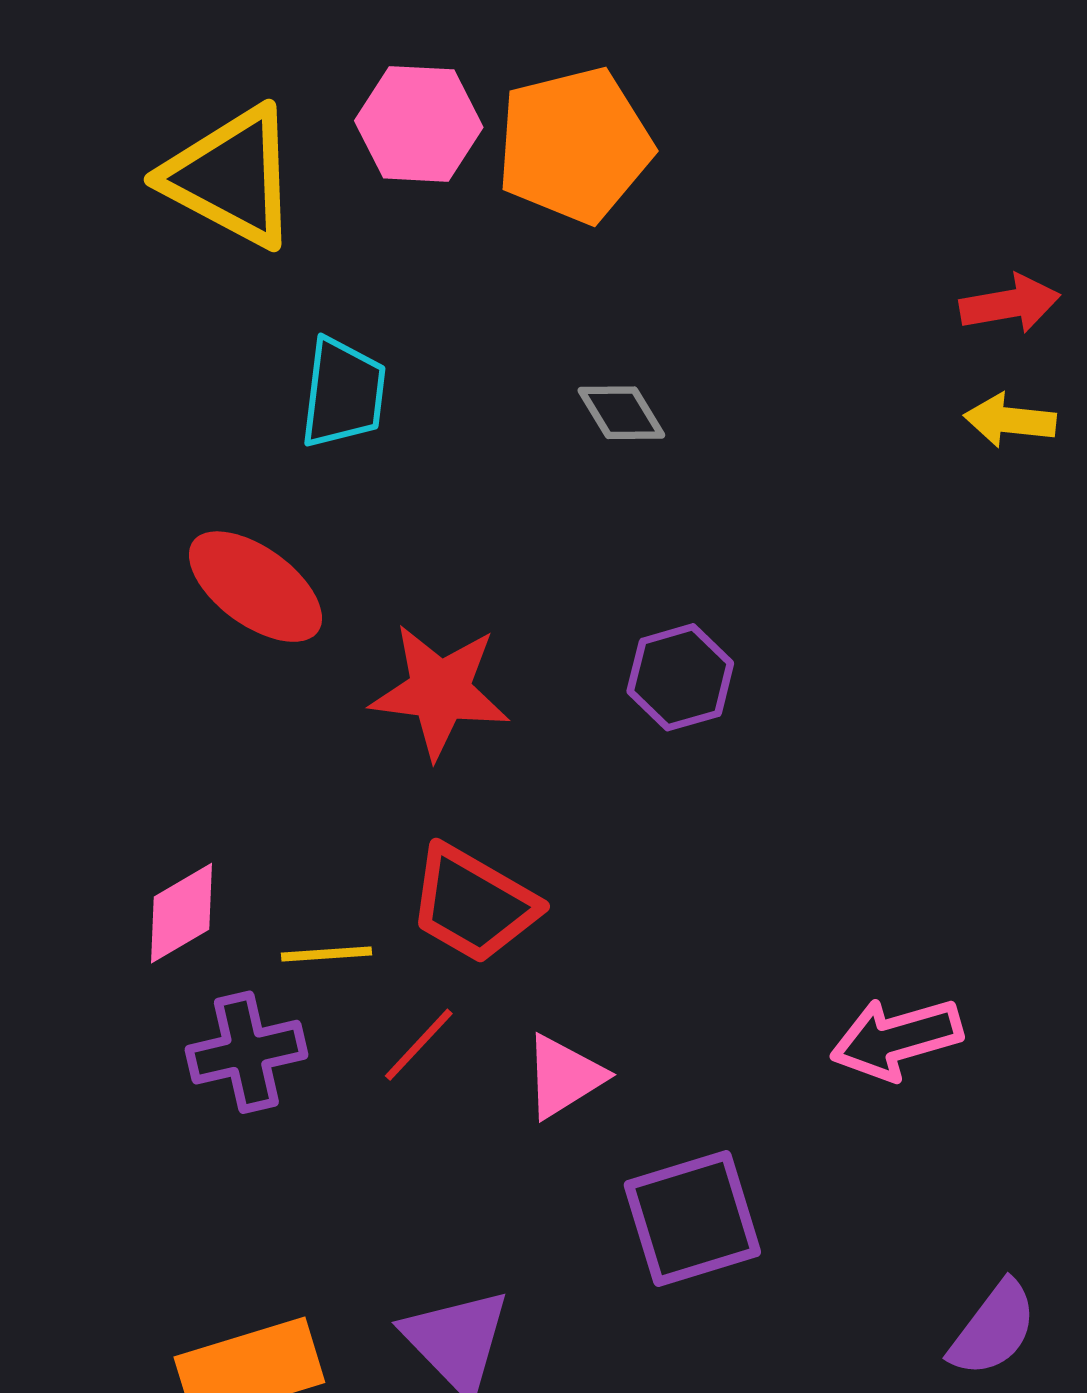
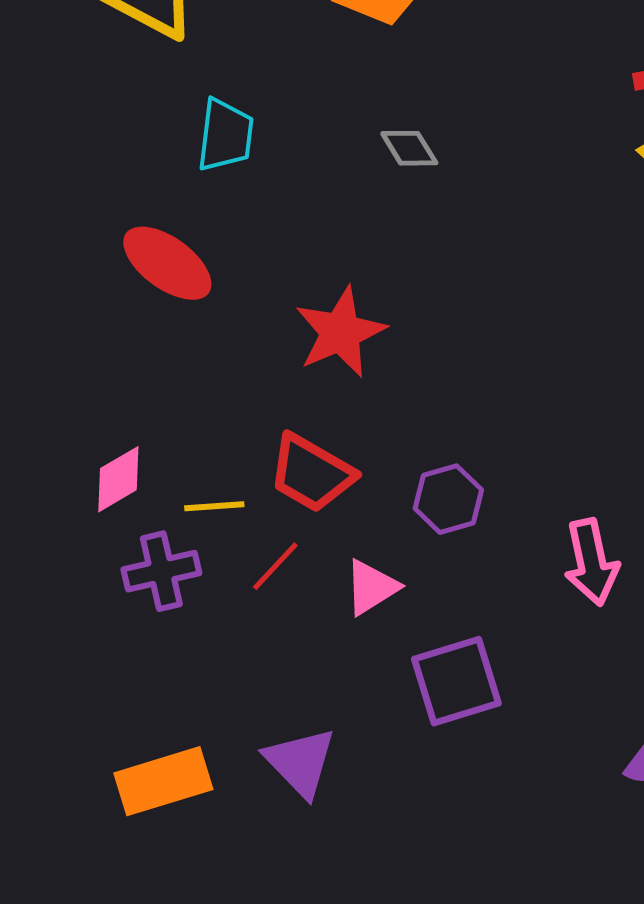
purple hexagon: (680, 677) -> (448, 499), moved
red star: (440, 691) -> (340, 332), moved, turned -30
pink arrow: (896, 1039) -> (591, 562), turned -86

